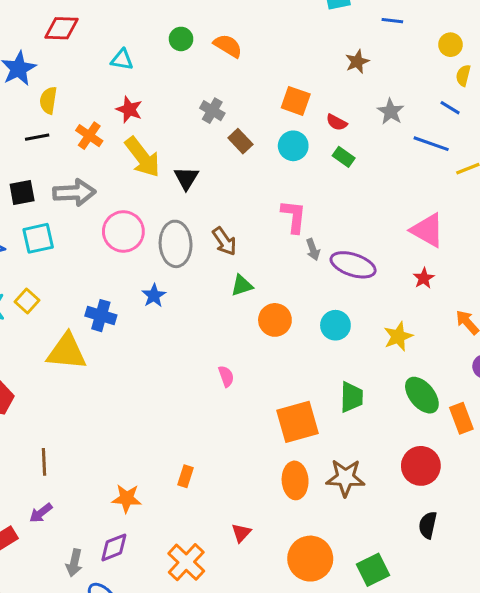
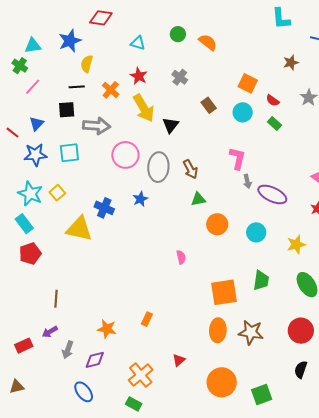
gray cross: (212, 111) -> (180, 77), moved
black square: (22, 193) -> (67, 110), moved
gray arrow: (74, 563) -> (68, 350), moved

